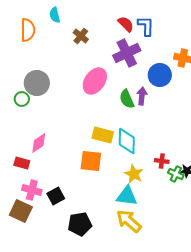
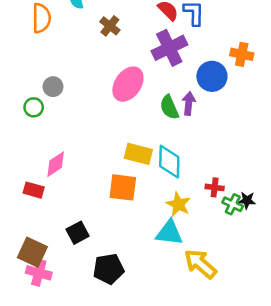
gray circle: (37, 83) -> (53, 87), size x0.6
pink cross: (32, 190) -> (39, 273), moved
yellow arrow: (129, 221) -> (200, 264), moved

